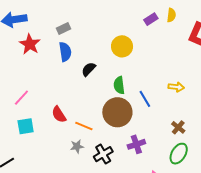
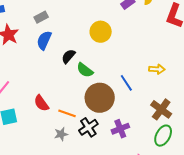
blue semicircle: (65, 52) -> (44, 40), turned -144
green semicircle: (119, 85) -> (85, 70), moved, turned -42
brown cross: (178, 127) -> (161, 109), size x1.5
black cross: (103, 154) -> (88, 127), moved

